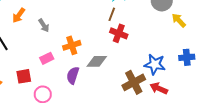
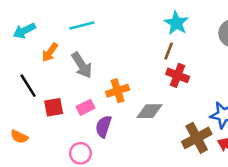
gray arrow: (44, 25) -> (82, 65), size x1.5
purple semicircle: (73, 75) -> (103, 126), moved
red square: (24, 76) -> (54, 107), moved

